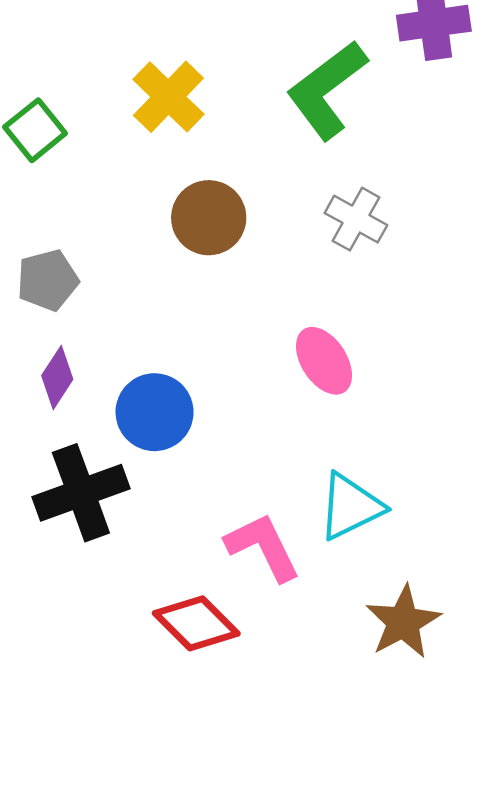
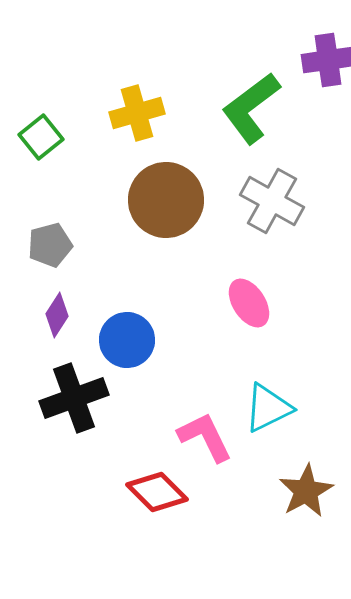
yellow cross: (168, 97) -> (137, 113), turned 30
brown circle: (209, 218) -> (166, 200), size x1.4
gray cross: (356, 219) -> (272, 201), size x1.4

